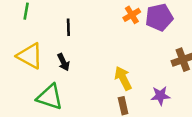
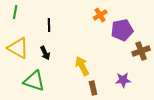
purple pentagon: (159, 17) -> (122, 30), moved
yellow arrow: (123, 78) -> (82, 66), moved

